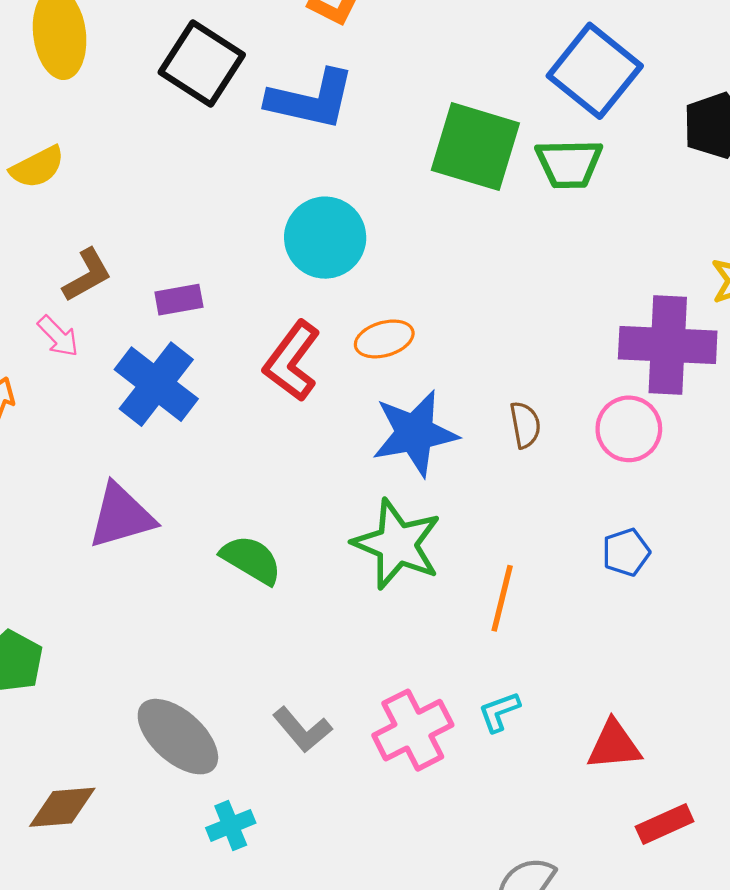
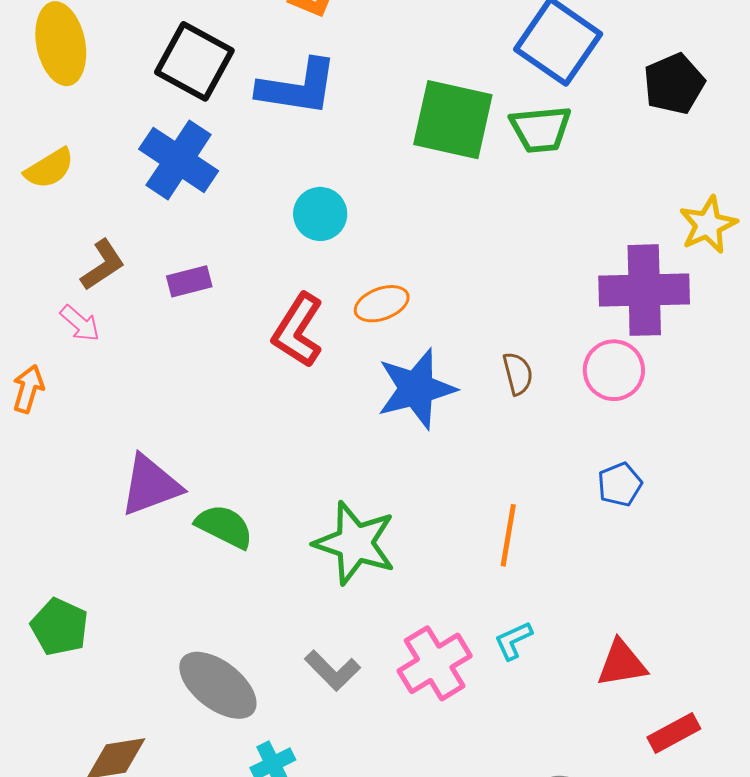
cyan circle: (325, 238) -> (320, 214), size x0.7
blue cross: (156, 384) -> (179, 160), moved
green star: (397, 544) -> (355, 543), moved
green semicircle: (251, 560) -> (224, 526), moved

